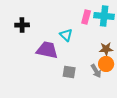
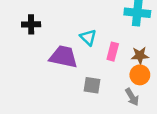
pink rectangle: (86, 17) -> (113, 52), moved
gray arrow: (96, 71) -> (132, 97), moved

